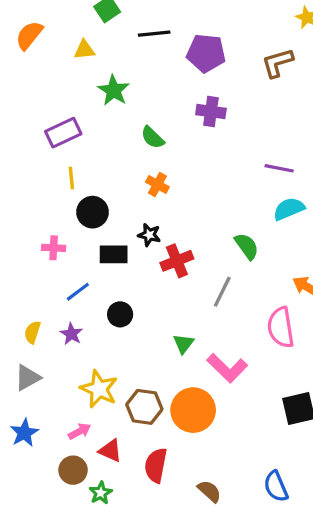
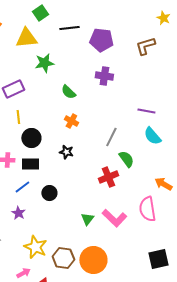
yellow triangle: (84, 50) -> (26, 38), size x1.6
green star: (114, 90) -> (44, 63), turned 30
cyan semicircle: (289, 209) -> (152, 136), turned -108
black rectangle: (114, 254) -> (30, 164), moved
red cross: (177, 261) -> (108, 177), moved
gray line: (222, 292) -> (111, 137), moved
black circle: (120, 314) -> (49, 193), moved
pink L-shape: (227, 368) -> (114, 218), moved

